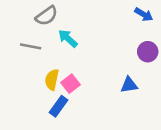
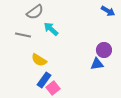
purple circle: (148, 52) -> (104, 50), moved
yellow semicircle: (52, 80) -> (39, 60), turned -70
pink square: (71, 84) -> (53, 88), moved

